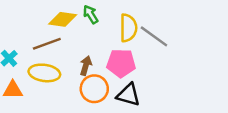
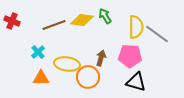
brown line: (47, 44) -> (54, 25), moved
orange circle: (94, 89) -> (88, 77), moved

